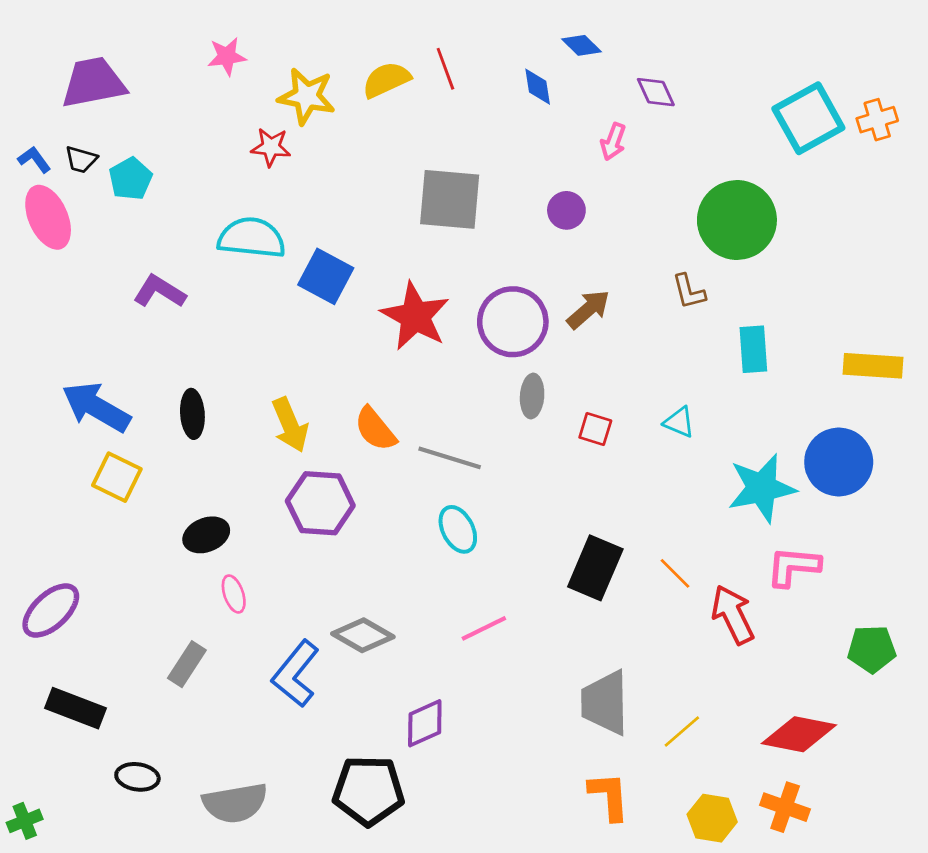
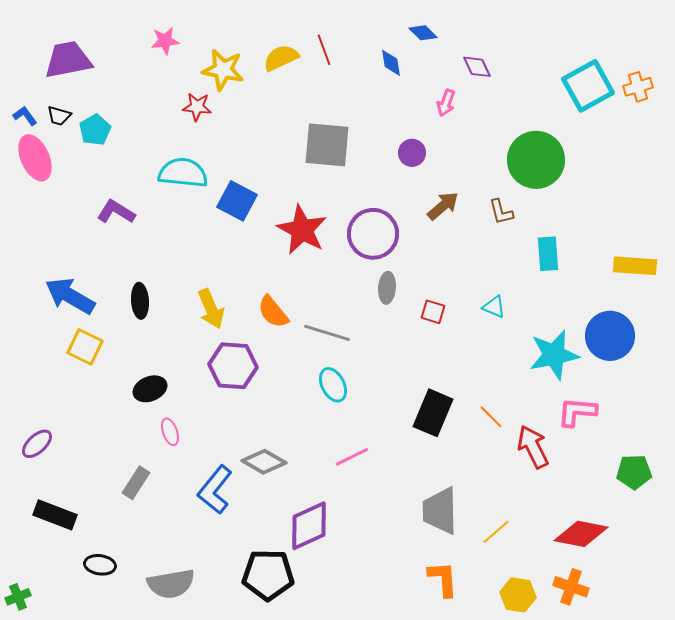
brown arrow: (588, 309) -> (443, 206), moved
purple ellipse: (51, 611) -> (37, 444), size x0.7
purple diamond: (425, 723) -> (309, 526), size x1.4

